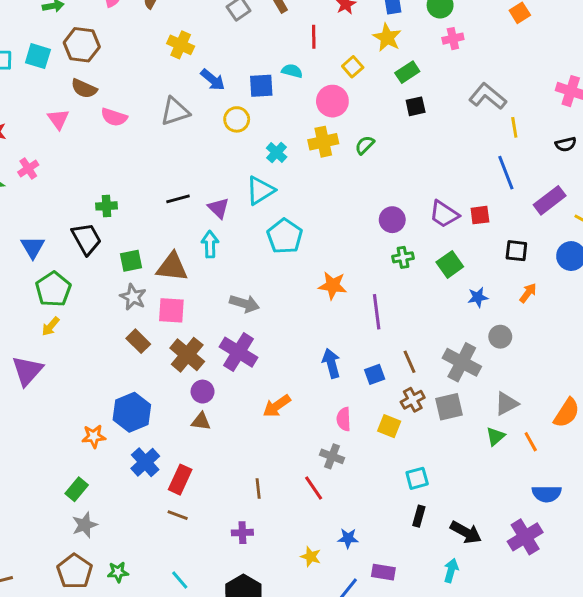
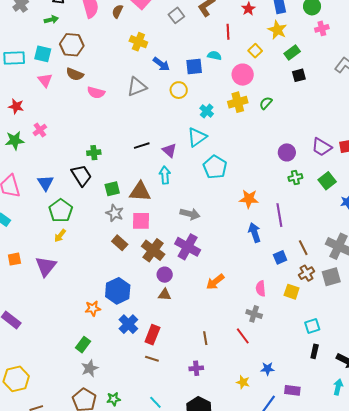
pink triangle: (58, 119) -> (45, 80), moved
blue arrow: (331, 363) -> (254, 233), moved

